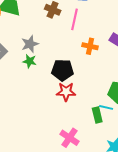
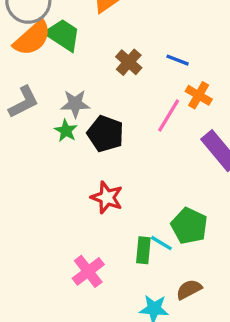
pink line: (74, 19) -> (169, 115), moved
orange cross: (90, 46) -> (199, 95), moved
black pentagon: (62, 70) -> (105, 134), moved

